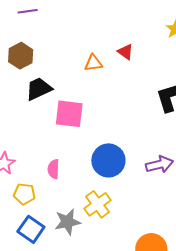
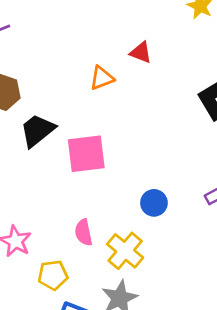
blue circle: (108, 160) -> (154, 203), size x0.6
yellow cross: (98, 204) -> (125, 251), moved

